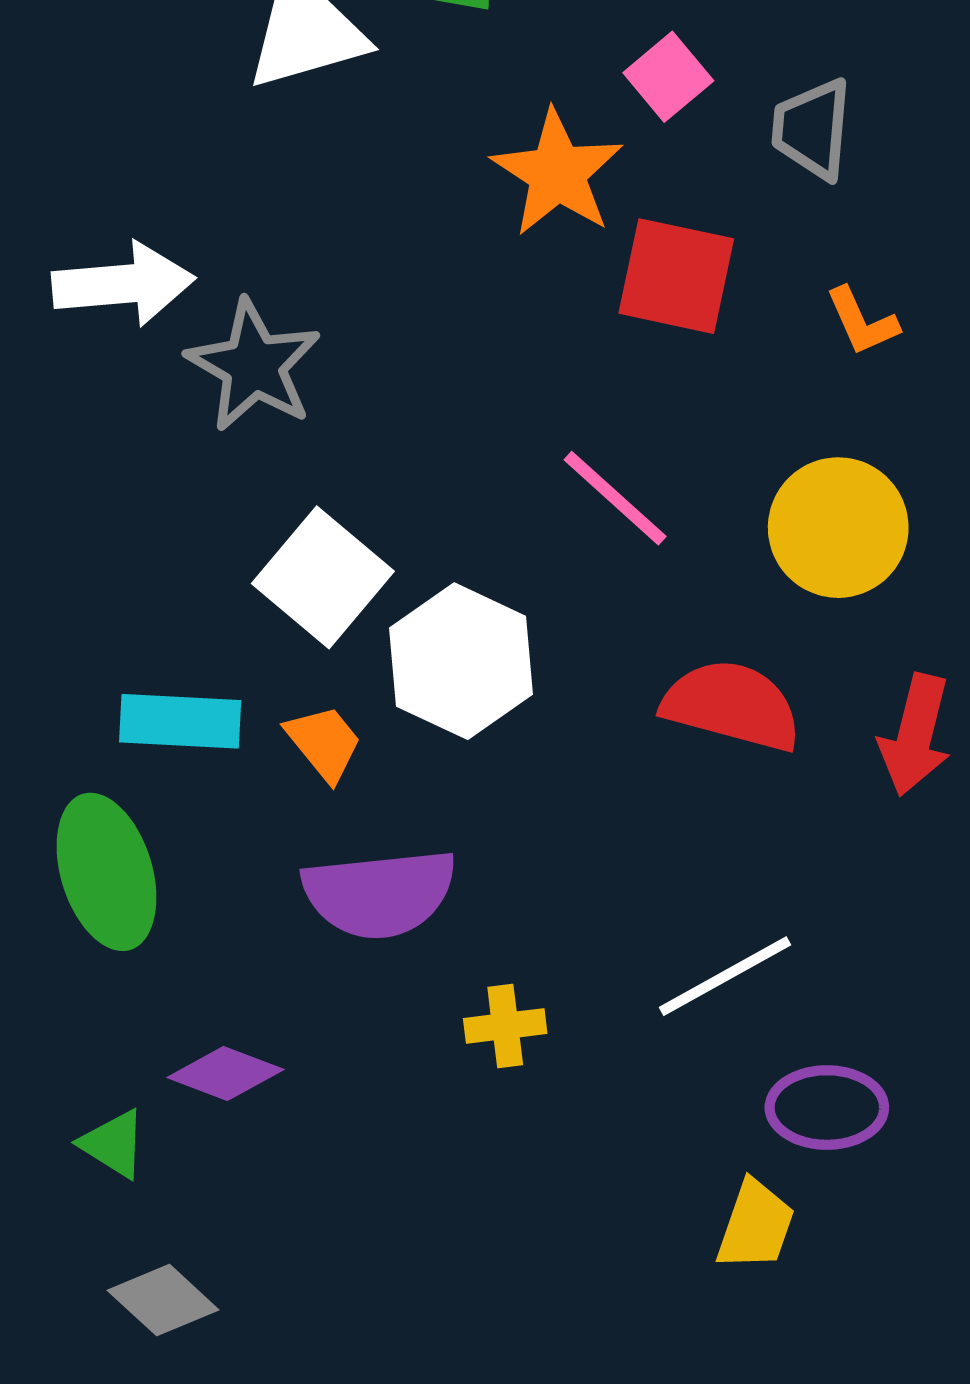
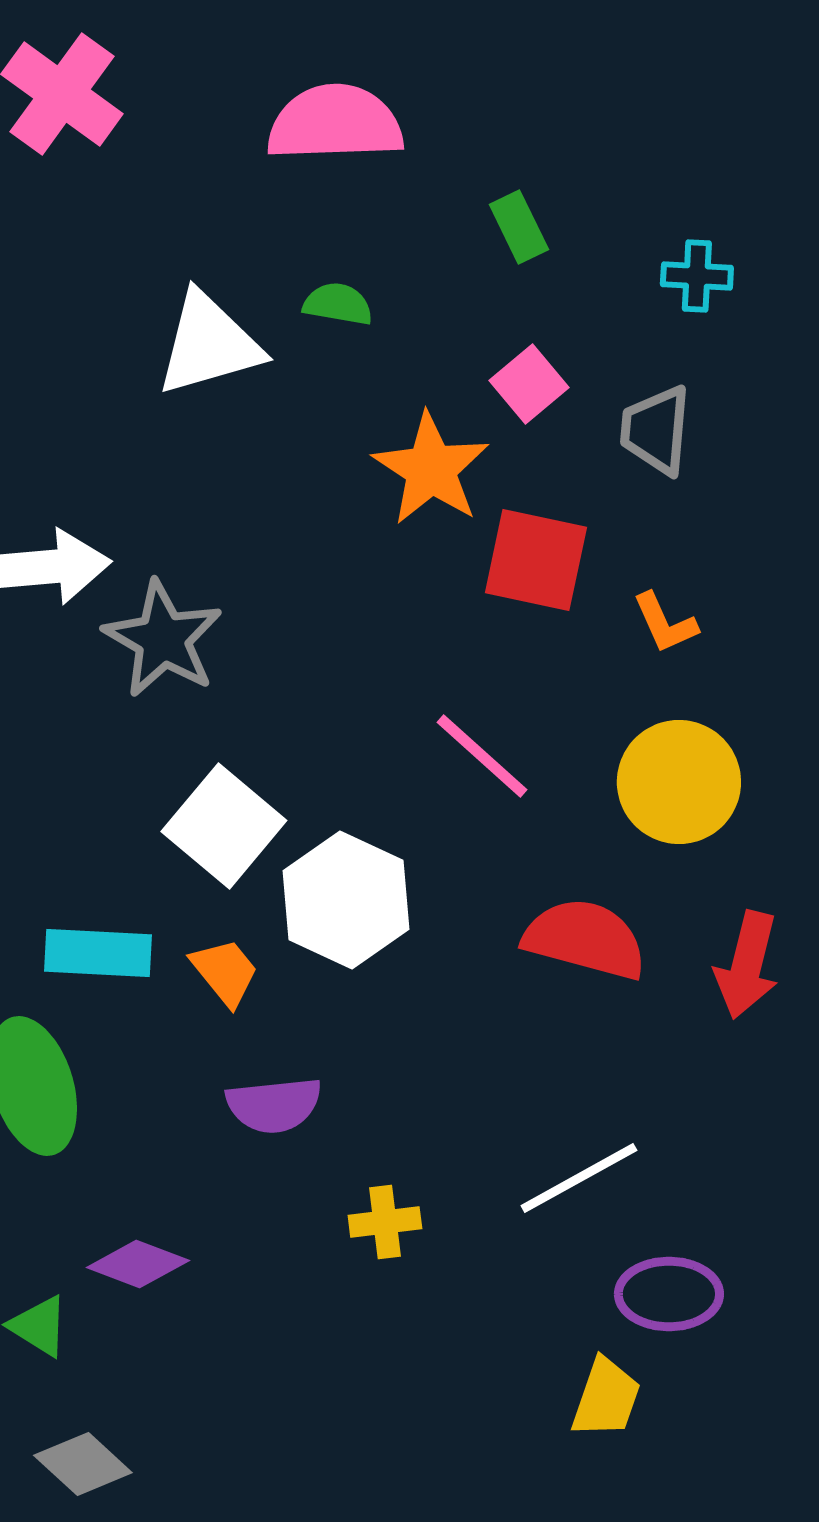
orange L-shape: (862, 321) -> (665, 623), moved
purple semicircle: (379, 893) -> (274, 1105), size x0.7

